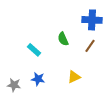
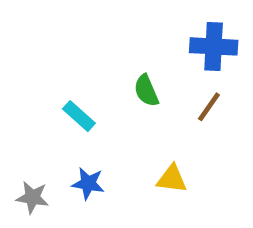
yellow triangle: (74, 77) -> (172, 179), turned 32

